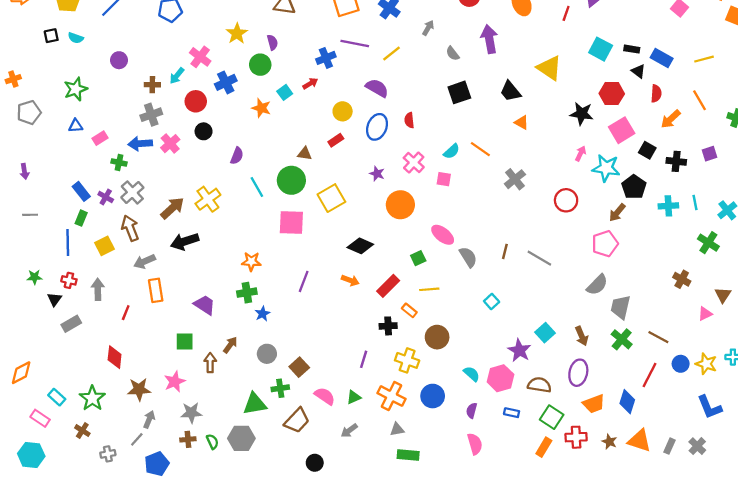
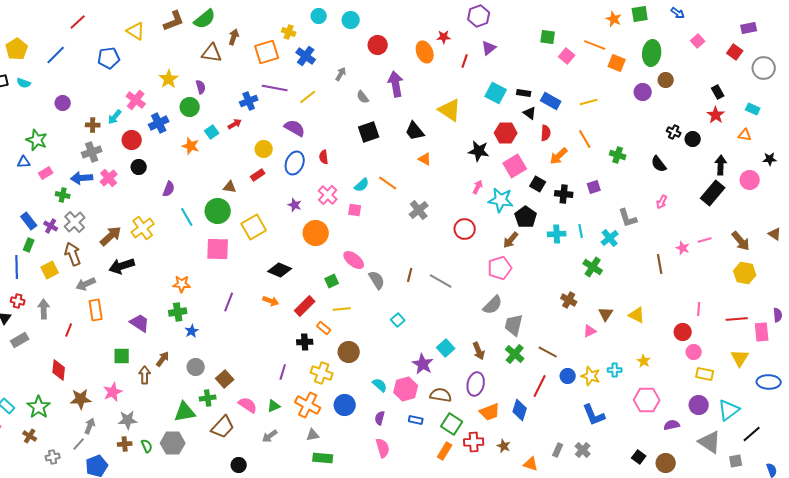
green star: (76, 89) -> (37, 140), moved, turned -30
orange triangle: (639, 441) -> (531, 464), moved, size x0.7

